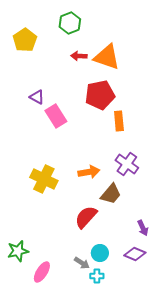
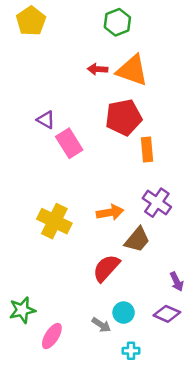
green hexagon: (70, 23) -> (117, 22), moved
yellow pentagon: (25, 40) -> (31, 21), moved
cyan cross: (97, 276) -> (131, 351), moved

